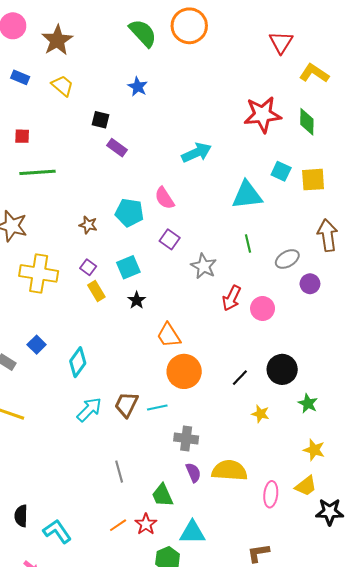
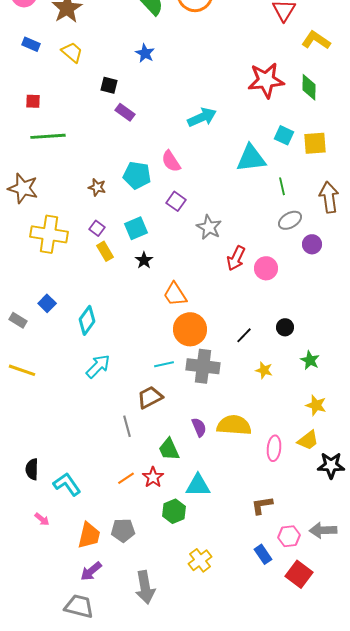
green line: (248, 244) -> (282, 186), moved
black circle: (282, 369) -> (285, 327), size x0.6
brown trapezoid: (126, 404) -> (150, 397), moved, turned 36
gray cross: (186, 439) -> (203, 366), moved, size x1.4

